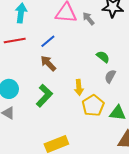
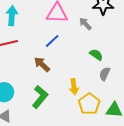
gray arrow: (88, 19) -> (85, 24), moved
blue line: (48, 41) -> (52, 41), moved

